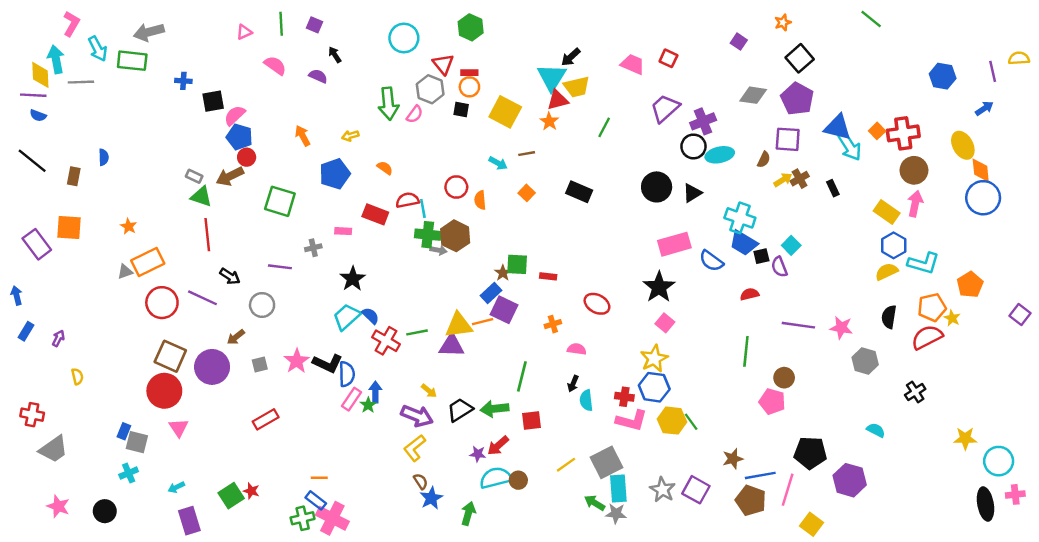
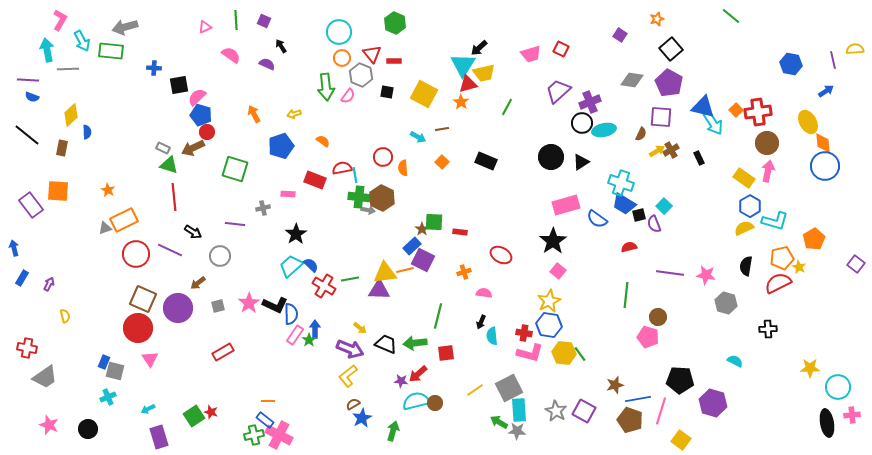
pink trapezoid: (633, 64) -> (531, 54), turned 140
yellow diamond: (40, 75) -> (71, 115), moved, turned 50
orange circle: (469, 87) -> (342, 58), moved
black cross: (915, 392) -> (768, 329), turned 30
black trapezoid: (460, 410) -> (386, 344), turned 55
brown semicircle: (421, 481) -> (353, 404), turned -88

